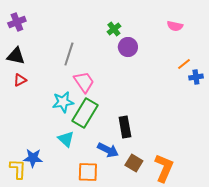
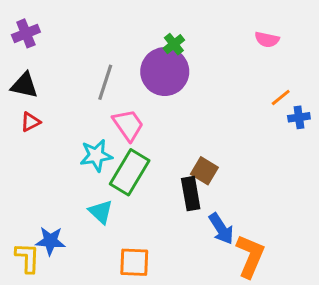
purple circle: (128, 47) -> (165, 72), moved, size x1.6
blue arrow: (108, 150) -> (221, 229), moved, turned 30
brown square: (134, 163) -> (204, 171), moved

